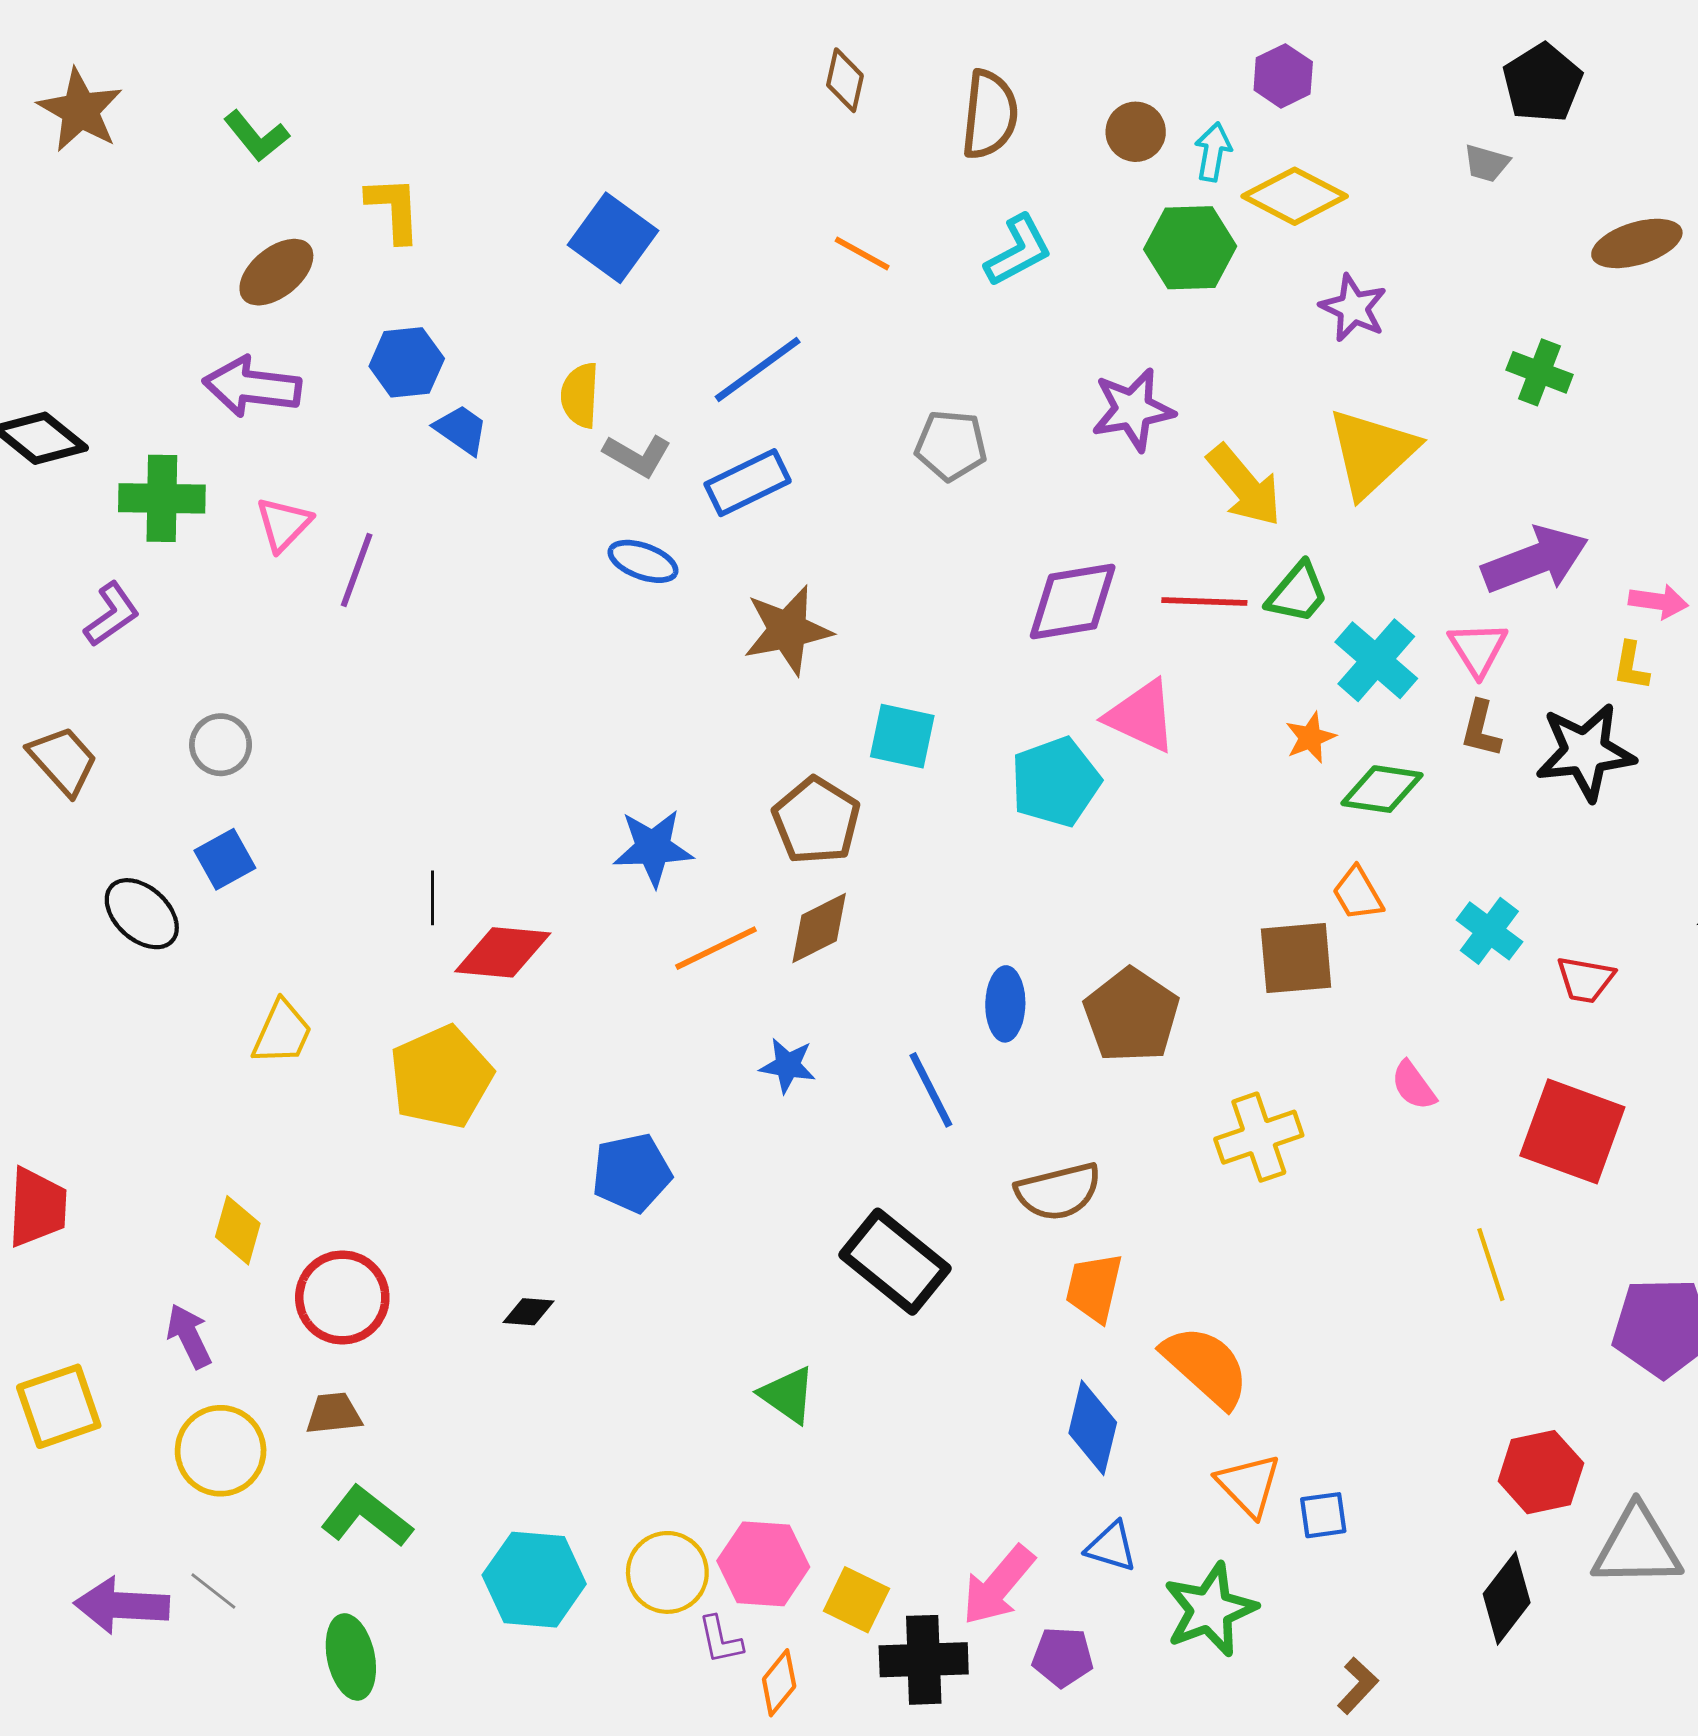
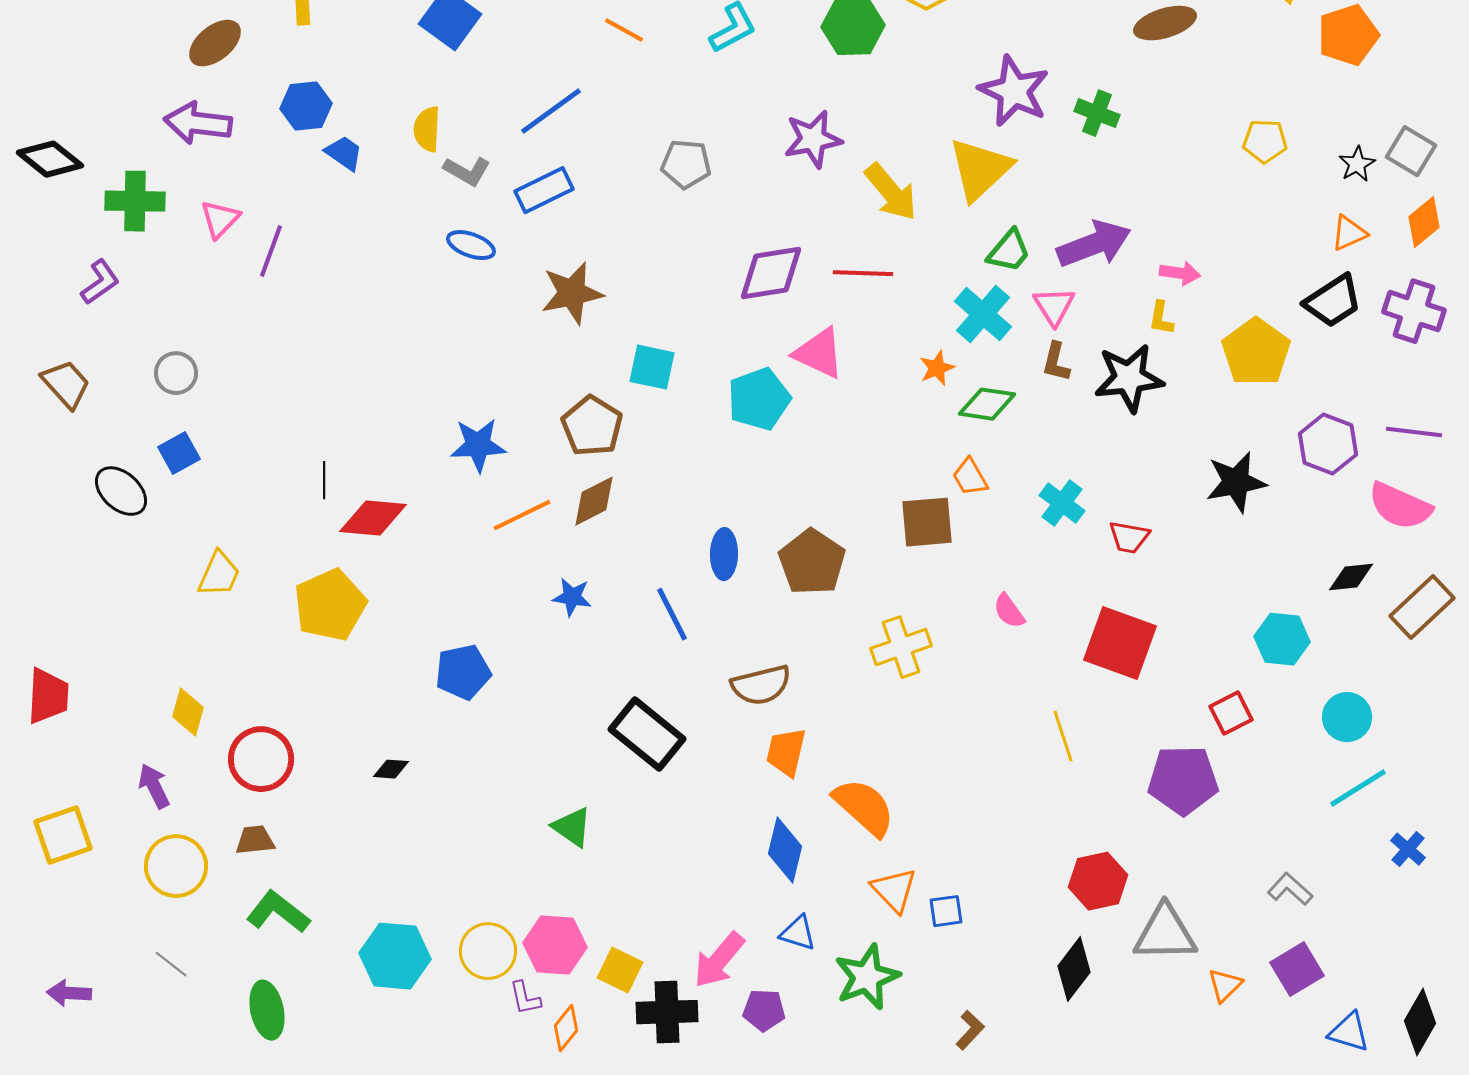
purple star: (1353, 308) -> (1014, 91), moved, size x1.5
green trapezoid: (1297, 593) -> (1009, 251), moved
purple arrow: (122, 1605) -> (69, 993), moved, size x0.7

